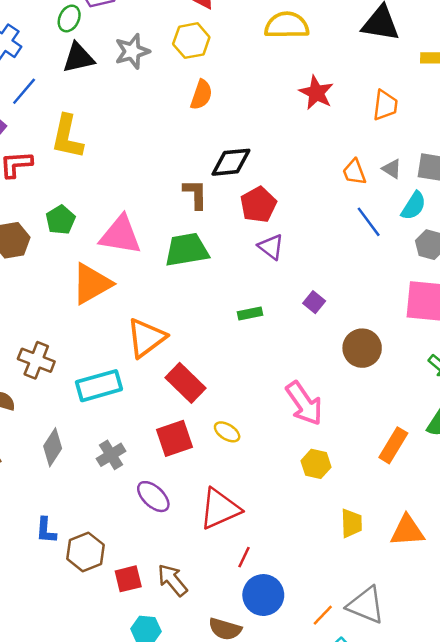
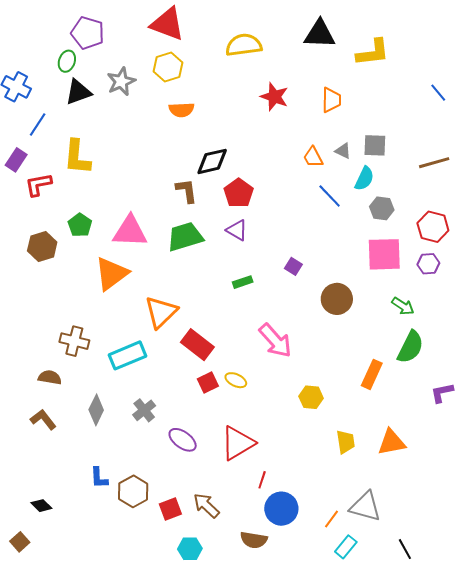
orange semicircle: (201, 95) -> (182, 110), turned 75
purple triangle: (271, 247) -> (237, 230), moved
pink arrow: (304, 403) -> (275, 341), moved
red square: (175, 438) -> (208, 382), moved, size x0.7

